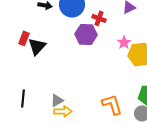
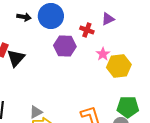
red cross: (99, 18) -> (87, 30), moved

